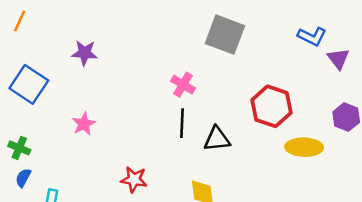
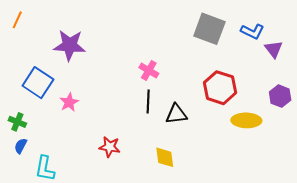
gray square: (225, 35) -> (209, 29), moved
purple star: (85, 53) -> (70, 45), size x1.5
blue square: (29, 84) -> (38, 83), moved

